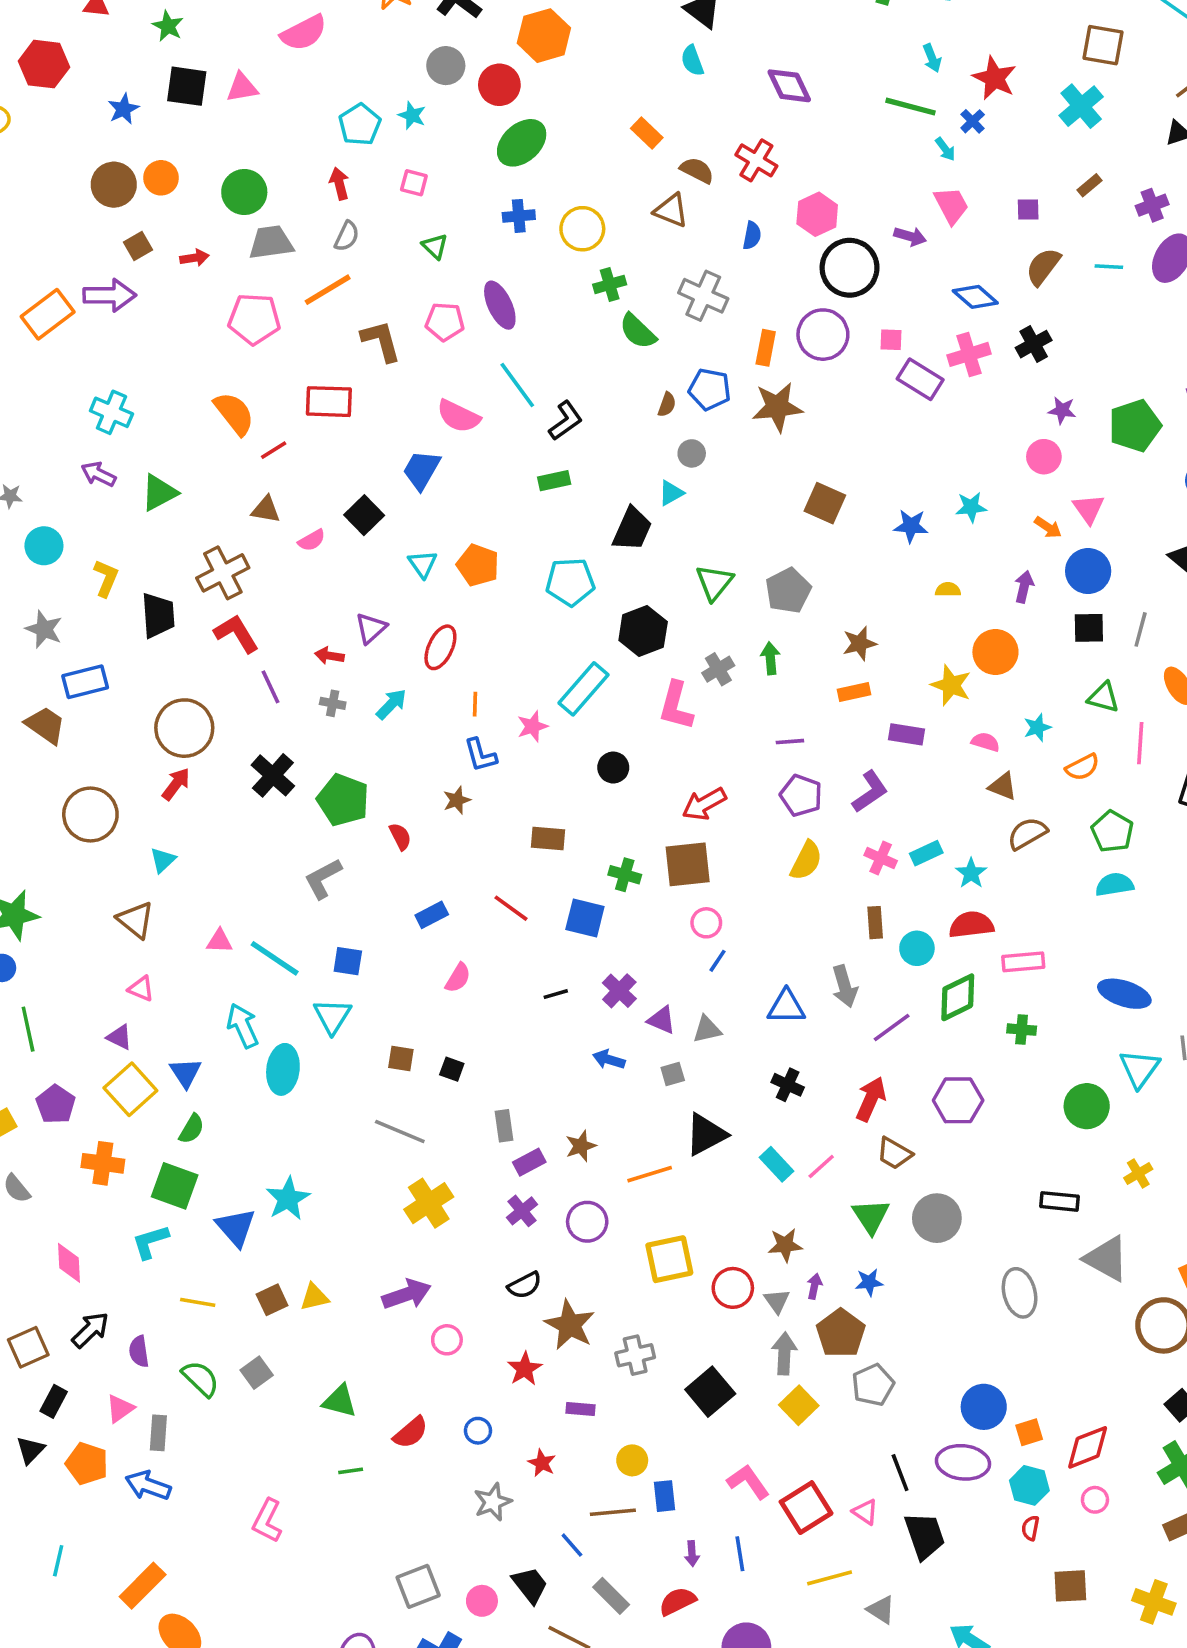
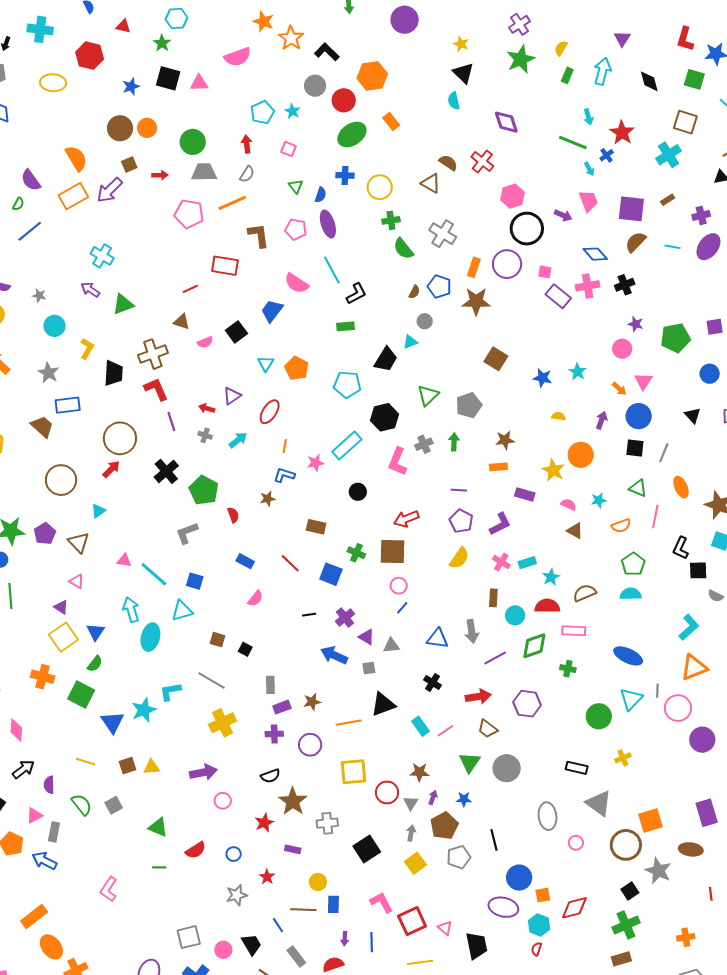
orange rectangle: (647, 133) -> (391, 121), moved
purple square: (1028, 210) -> (631, 209), size x2.0
blue semicircle: (752, 236) -> (321, 195), moved
purple arrow: (110, 295) -> (110, 190), turned 128
orange semicircle: (234, 413) -> (76, 158), moved
cyan star: (971, 507) -> (578, 372), turned 30
blue L-shape: (480, 755) -> (284, 475), turned 115
brown semicircle: (1027, 833) -> (585, 593), moved
blue rectangle: (432, 915) -> (245, 561), turned 48
cyan triangle: (332, 1016) -> (182, 611), turned 35
blue arrow: (609, 1059) -> (334, 655), size x1.5
red arrow: (871, 1099) -> (478, 697), turned 50
purple pentagon: (56, 1104) -> (45, 534), moved
purple cross: (522, 1211) -> (274, 734), turned 30
cyan L-shape: (150, 1242) -> (170, 692), moved
gray arrow: (784, 1353) -> (411, 833), size x0.7
black line: (900, 1473) -> (494, 840), moved
pink circle: (1095, 1500) -> (576, 843), moved

